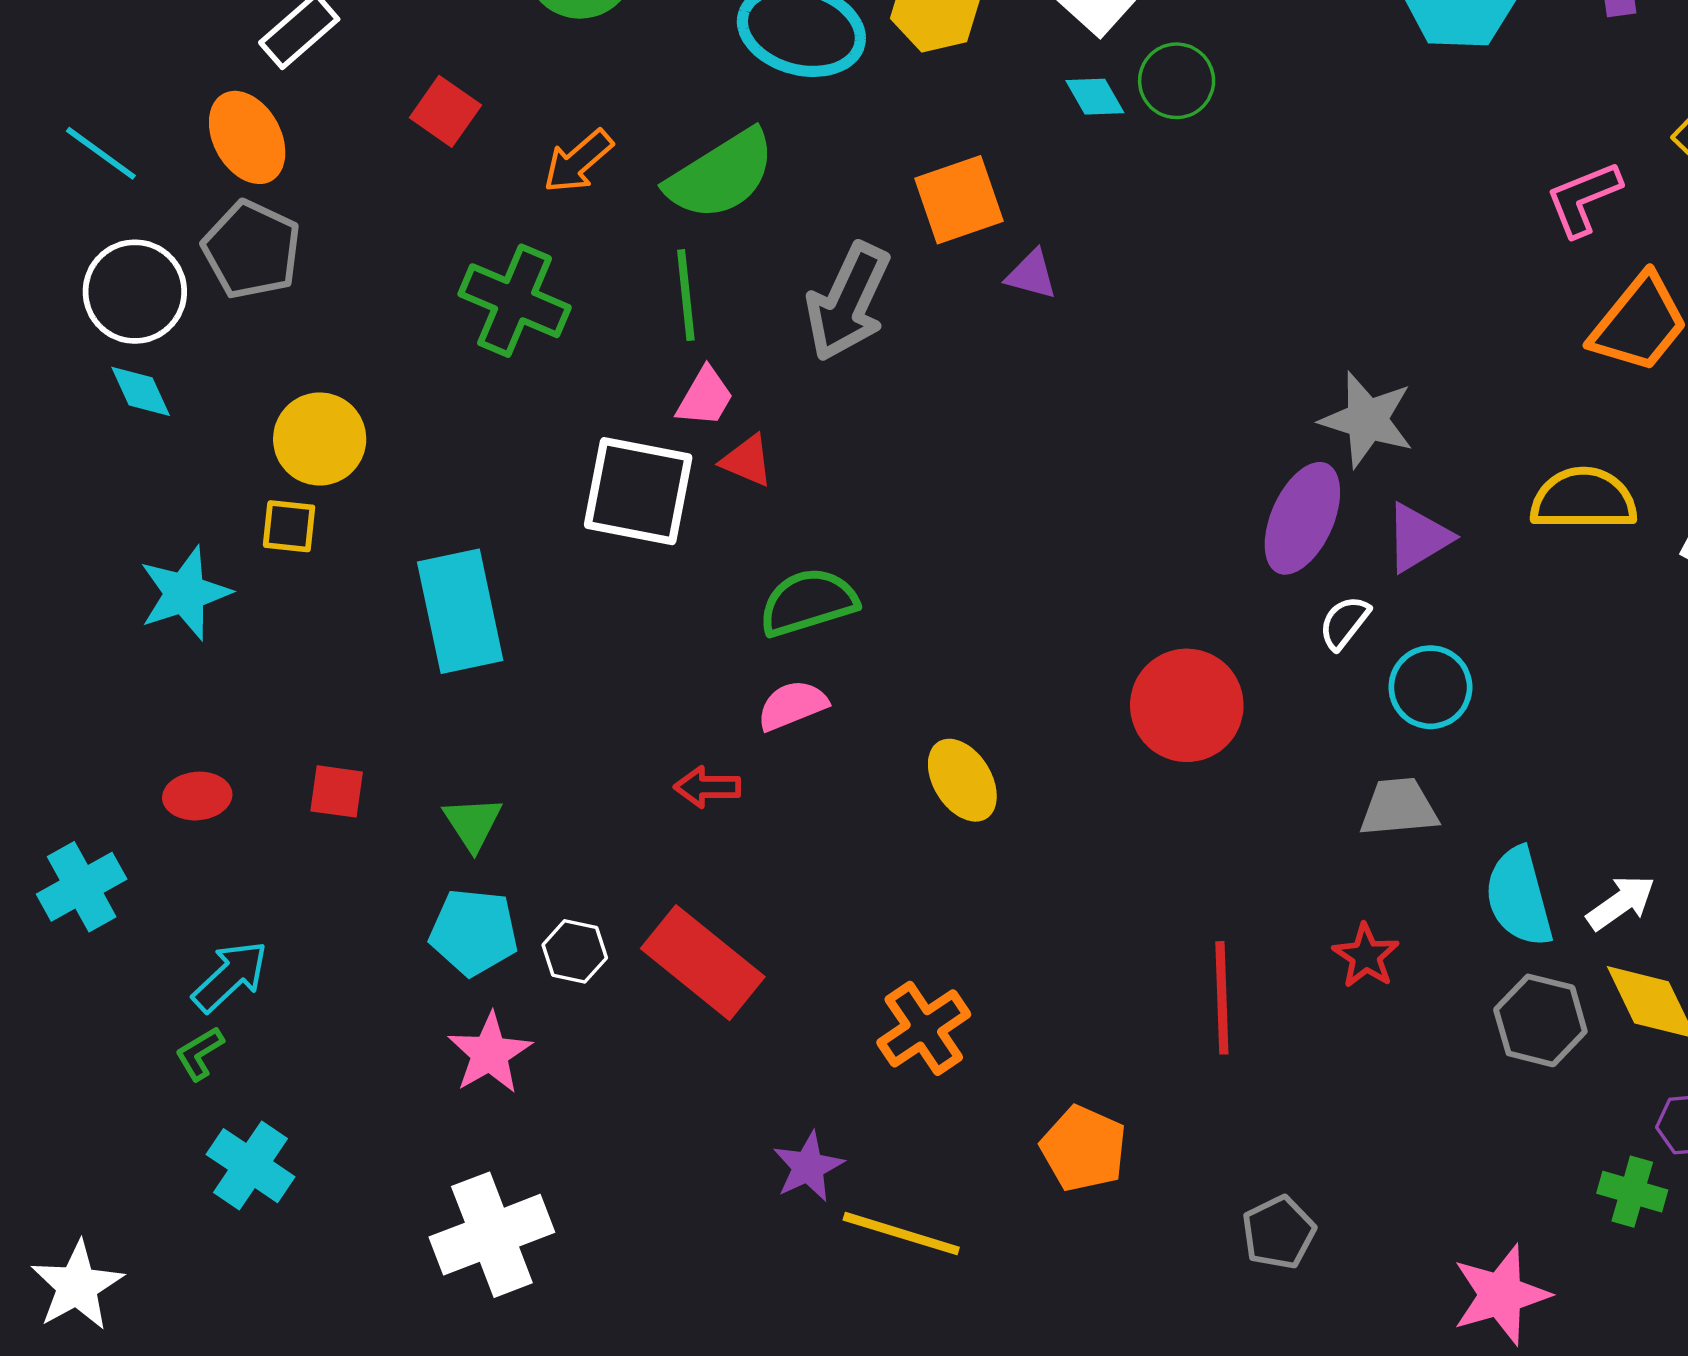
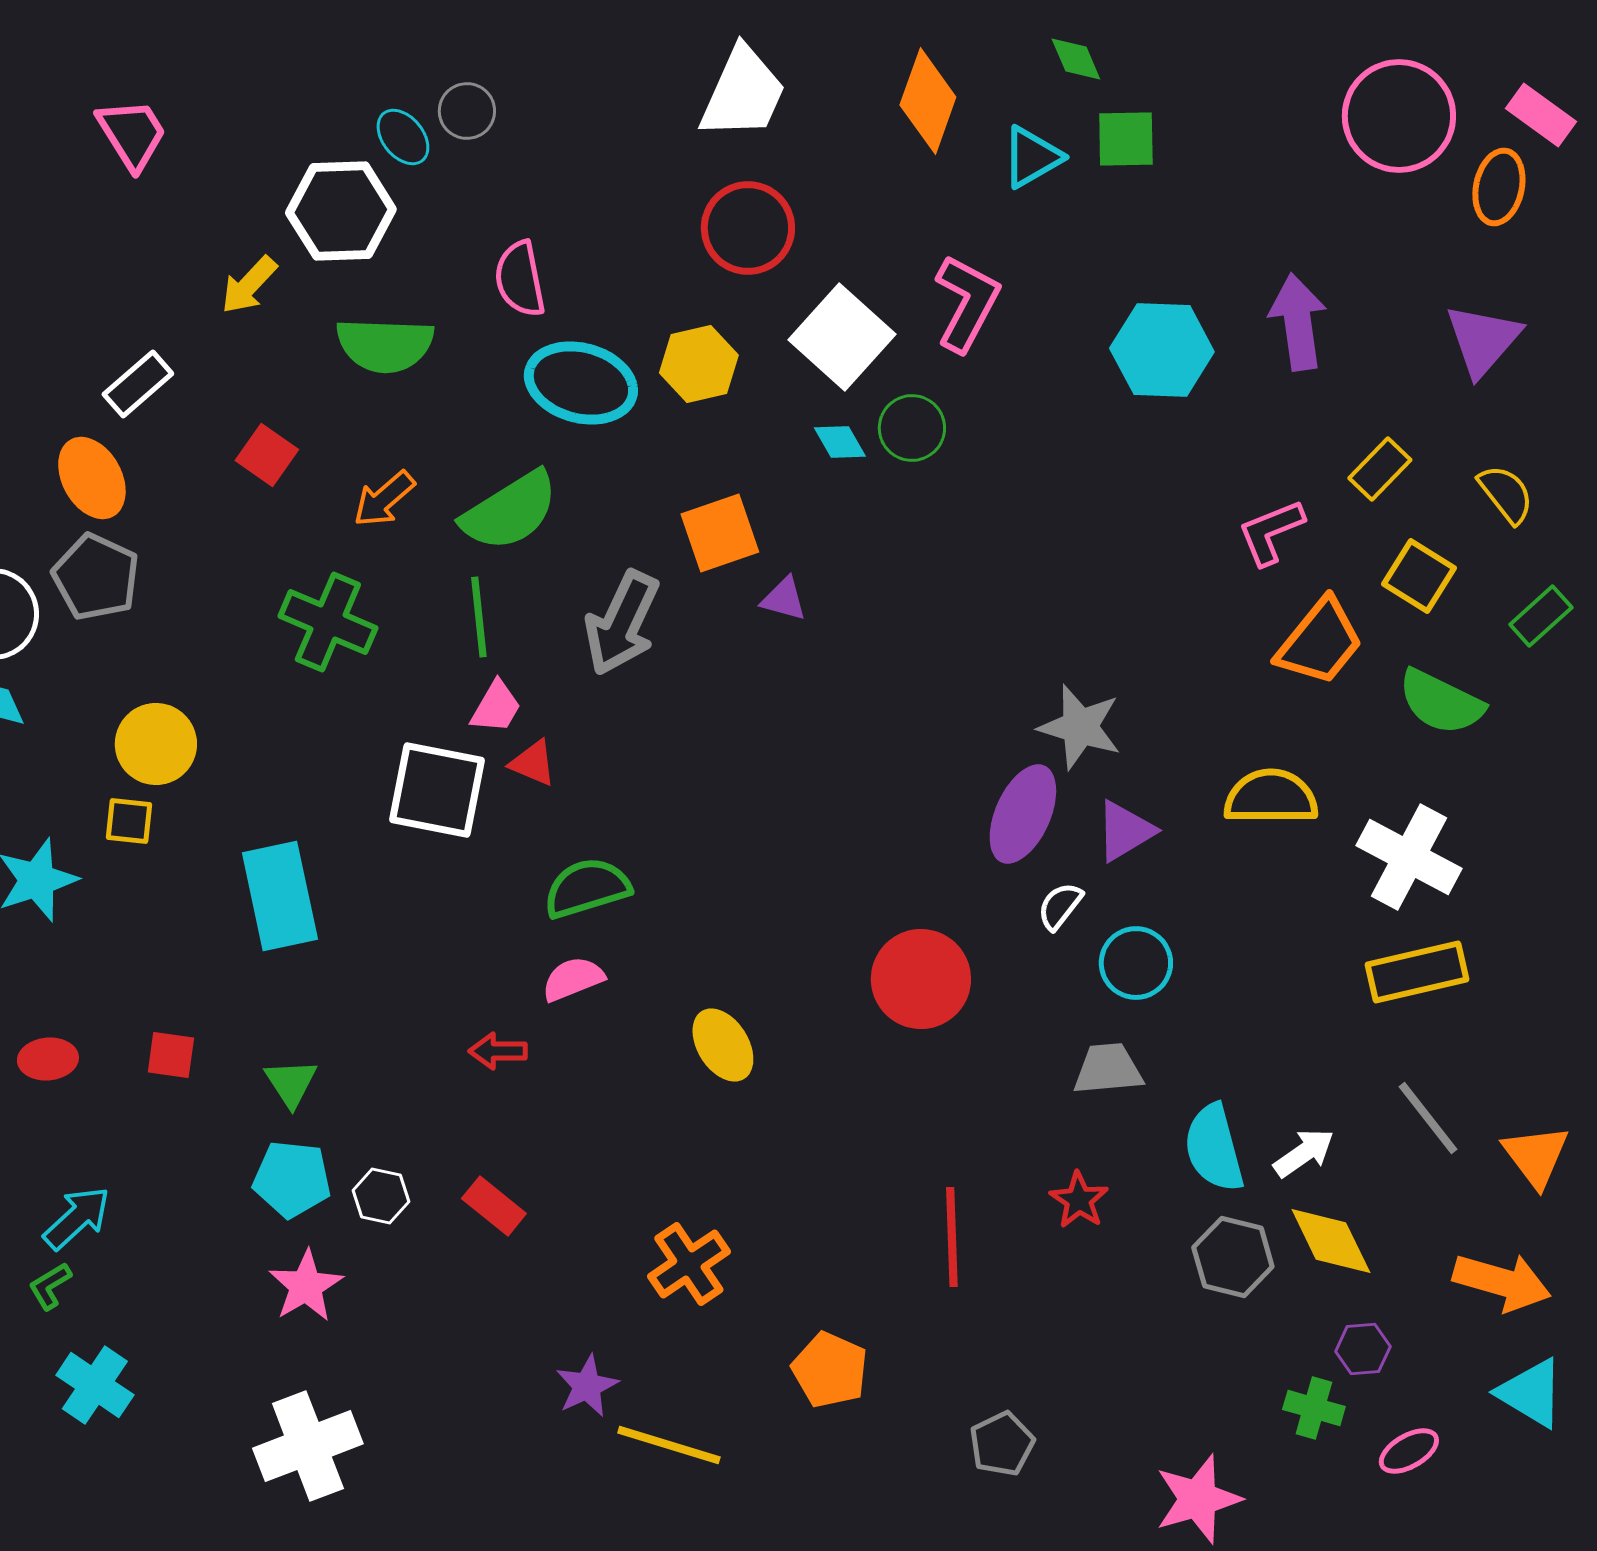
red rectangle: (703, 963) -> (494, 1206), size x0.6

